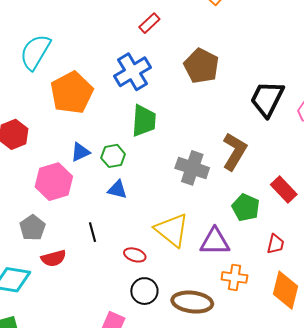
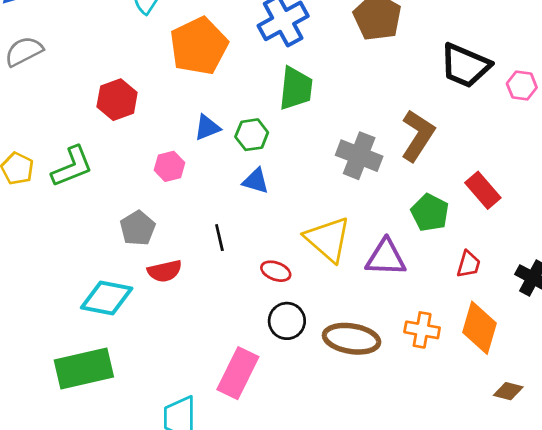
black trapezoid: (267, 99) -> (465, 66), turned -96
pink hexagon: (54, 182) -> (169, 166), size x0.6
orange cross: (234, 277) -> (422, 330), moved

